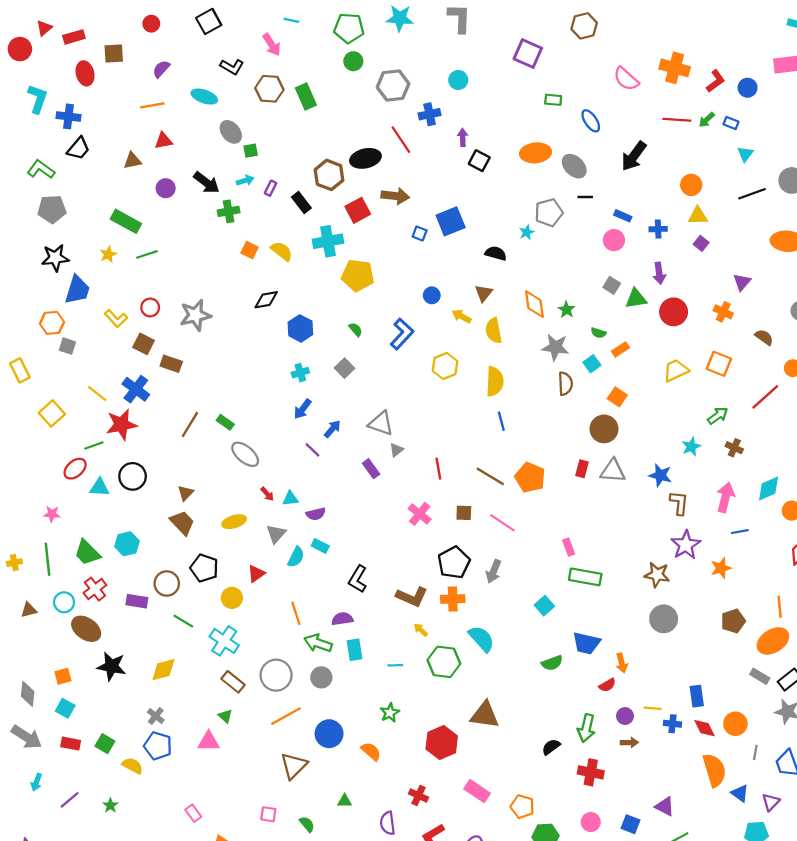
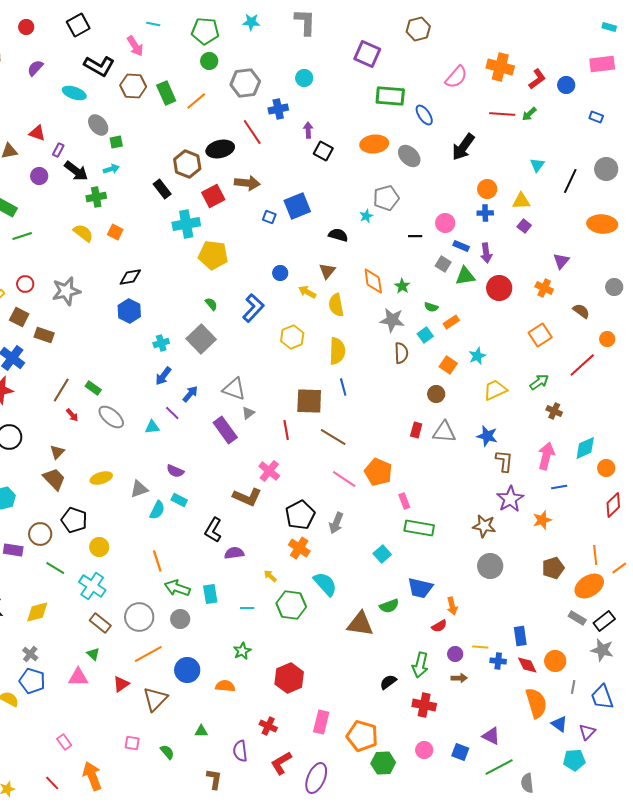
cyan star: (400, 18) -> (251, 22), size x0.7
black L-shape: (232, 67) -> (99, 66), size x1.4
pink semicircle: (626, 79) -> (456, 77), turned -90
green rectangle: (553, 100) -> (390, 96), size x1.8
orange line: (152, 105) -> (196, 101), moved, turned -30
blue rectangle: (731, 123) -> (596, 117), moved
red triangle: (163, 141) -> (37, 133), turned 30
cyan triangle: (745, 154) -> (537, 165), moved
orange circle: (691, 185) -> (487, 189), moved
purple rectangle: (271, 188) -> (58, 150), moved
black line: (752, 194) -> (570, 181), turned -45
black line: (585, 197) -> (415, 236), moved
blue rectangle: (623, 216) -> (461, 246), moved
yellow semicircle: (282, 251) -> (83, 233), moved
blue hexagon: (300, 328) -> (129, 311), moved
orange square: (719, 364) -> (540, 335), turned 35
gray square: (345, 368) -> (201, 339), size x1.6
yellow trapezoid: (676, 370) -> (495, 390), moved
brown circle: (604, 429) -> (436, 394), size x0.7
cyan star: (691, 447) -> (477, 356), moved
purple rectangle: (371, 469) -> (225, 430), size x1.5
orange pentagon: (530, 477) -> (378, 472), moved
red arrow: (267, 494) -> (72, 415), moved
cyan triangle: (290, 498) -> (152, 427), moved
brown square: (464, 513) -> (309, 401), moved, size x1.8
purple semicircle: (316, 514) -> (175, 471), turned 36
gray triangle: (276, 534) -> (139, 489), turned 30
red triangle: (256, 574) -> (121, 684), moved
brown L-shape: (412, 597) -> (247, 497), moved
orange cross: (453, 599) -> (299, 548), turned 35
purple semicircle: (342, 619) -> (234, 553), moved
brown triangle: (485, 715) -> (360, 624), moved
orange semicircle: (371, 751) -> (225, 686), turned -36
pink rectangle: (477, 791) -> (321, 722), turned 70
orange pentagon: (522, 807) -> (362, 736), size x1.4

